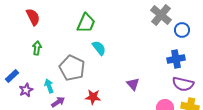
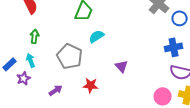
cyan semicircle: (99, 48) -> (97, 36), turned -84
purple triangle: (133, 84) -> (122, 66), moved
cyan arrow: (49, 86) -> (31, 60), moved

